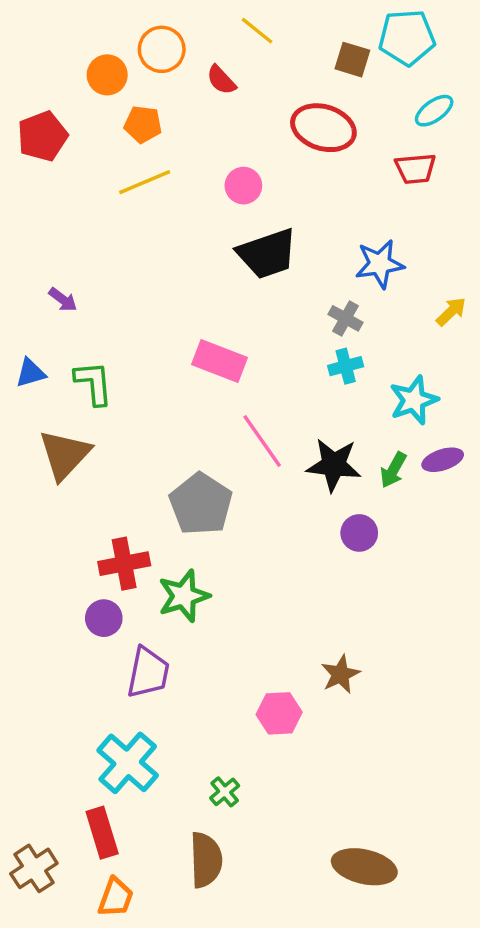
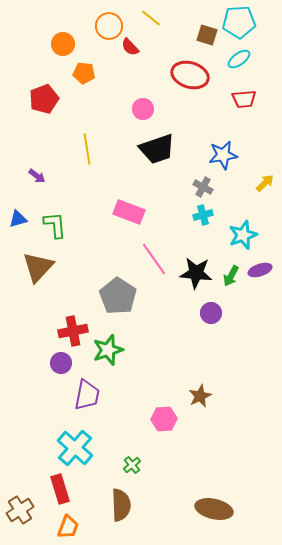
orange circle: (162, 49) -> (109, 26), moved
cyan ellipse: (434, 111) -> (239, 59), moved
red pentagon: (42, 136) -> (44, 99), moved
yellow line: (145, 182) -> (87, 149), moved, turned -76

